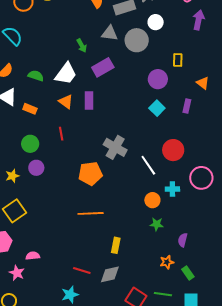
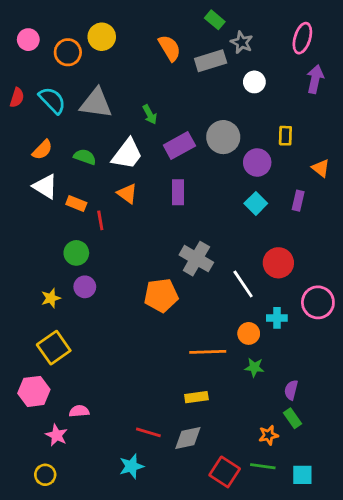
gray triangle: (110, 33) -> (96, 103), moved, size x1.4
gray circle: (137, 40) -> (223, 137), moved
purple rectangle: (89, 100) -> (178, 192), moved
red line: (61, 134) -> (100, 220), moved
orange line: (91, 213) -> (208, 352), moved
yellow rectangle: (116, 245) -> (196, 397), turned 70
orange star: (167, 262) -> (268, 435), moved
green rectangle: (188, 273) -> (292, 418), moved

